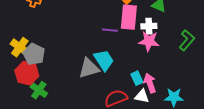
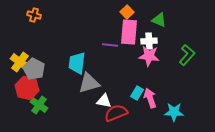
cyan trapezoid: (104, 60) -> (77, 63), moved, turned -140
cyan rectangle: (137, 78) -> (137, 93), turned 56
white triangle: (142, 96) -> (104, 101), moved

